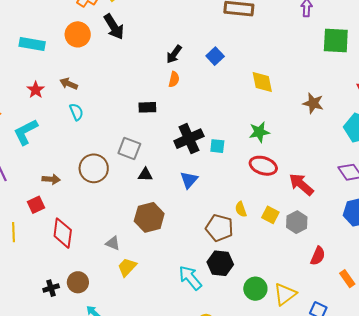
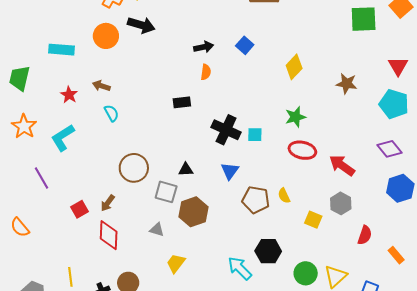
black arrow: (114, 27) -> (141, 25), turned -36
black arrow: (174, 54) -> (204, 47), turned -132
yellow diamond: (262, 82) -> (294, 67), turned 60
black cross: (189, 139) -> (226, 130), turned -36
gray square: (129, 148) -> (166, 192), moved
brown arrow: (51, 179) -> (108, 203), moved, turned 126
yellow square: (270, 215) -> (313, 220), moved
brown pentagon: (219, 228) -> (256, 200), moved
yellow line: (13, 232) -> (70, 277), moved
gray triangle: (113, 243) -> (157, 230), moved

